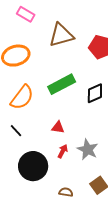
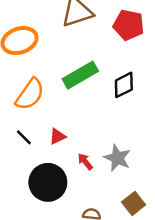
red triangle: (58, 127) -> (58, 136), moved, turned -32
red arrow: (63, 151) -> (85, 162), turned -64

